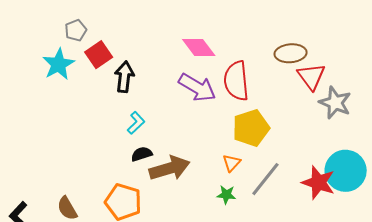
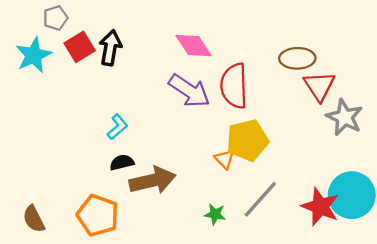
black arrow: (124, 77) -> (110, 48), moved
orange triangle: (232, 163) -> (224, 159), moved, turned -30

